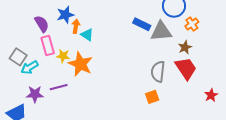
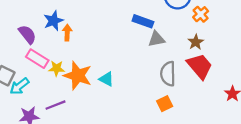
gray triangle: (161, 31) -> (156, 39), moved, size x0.7
cyan triangle: (87, 35) -> (107, 79), moved
pink rectangle: (48, 46) -> (37, 59), turned -36

